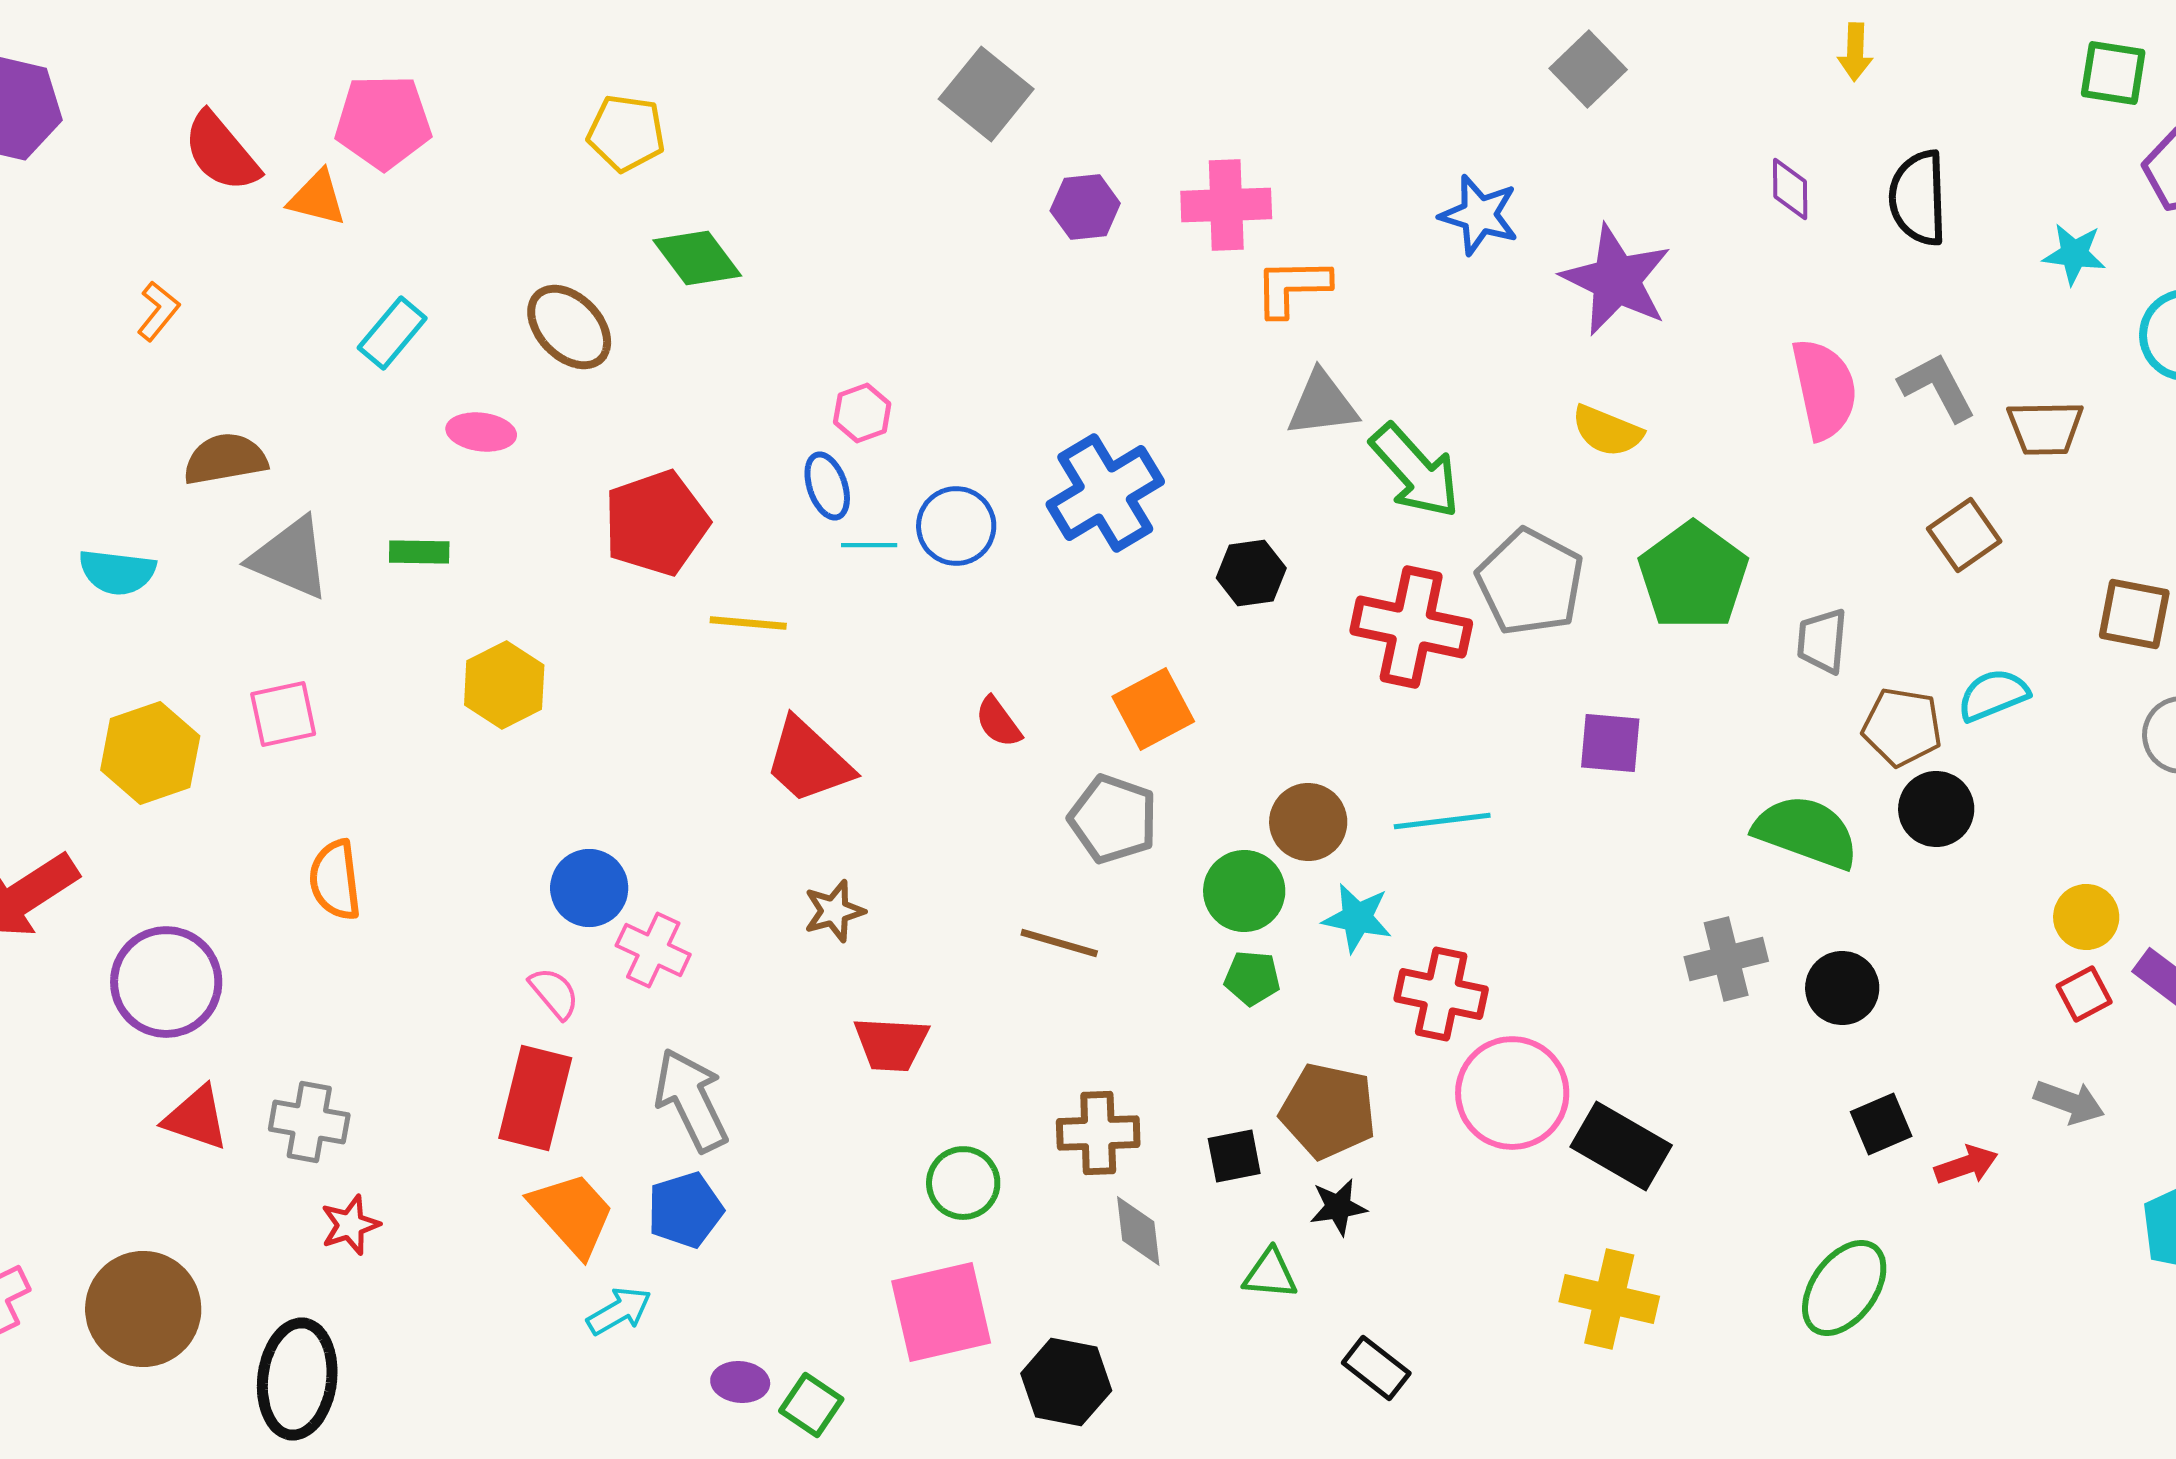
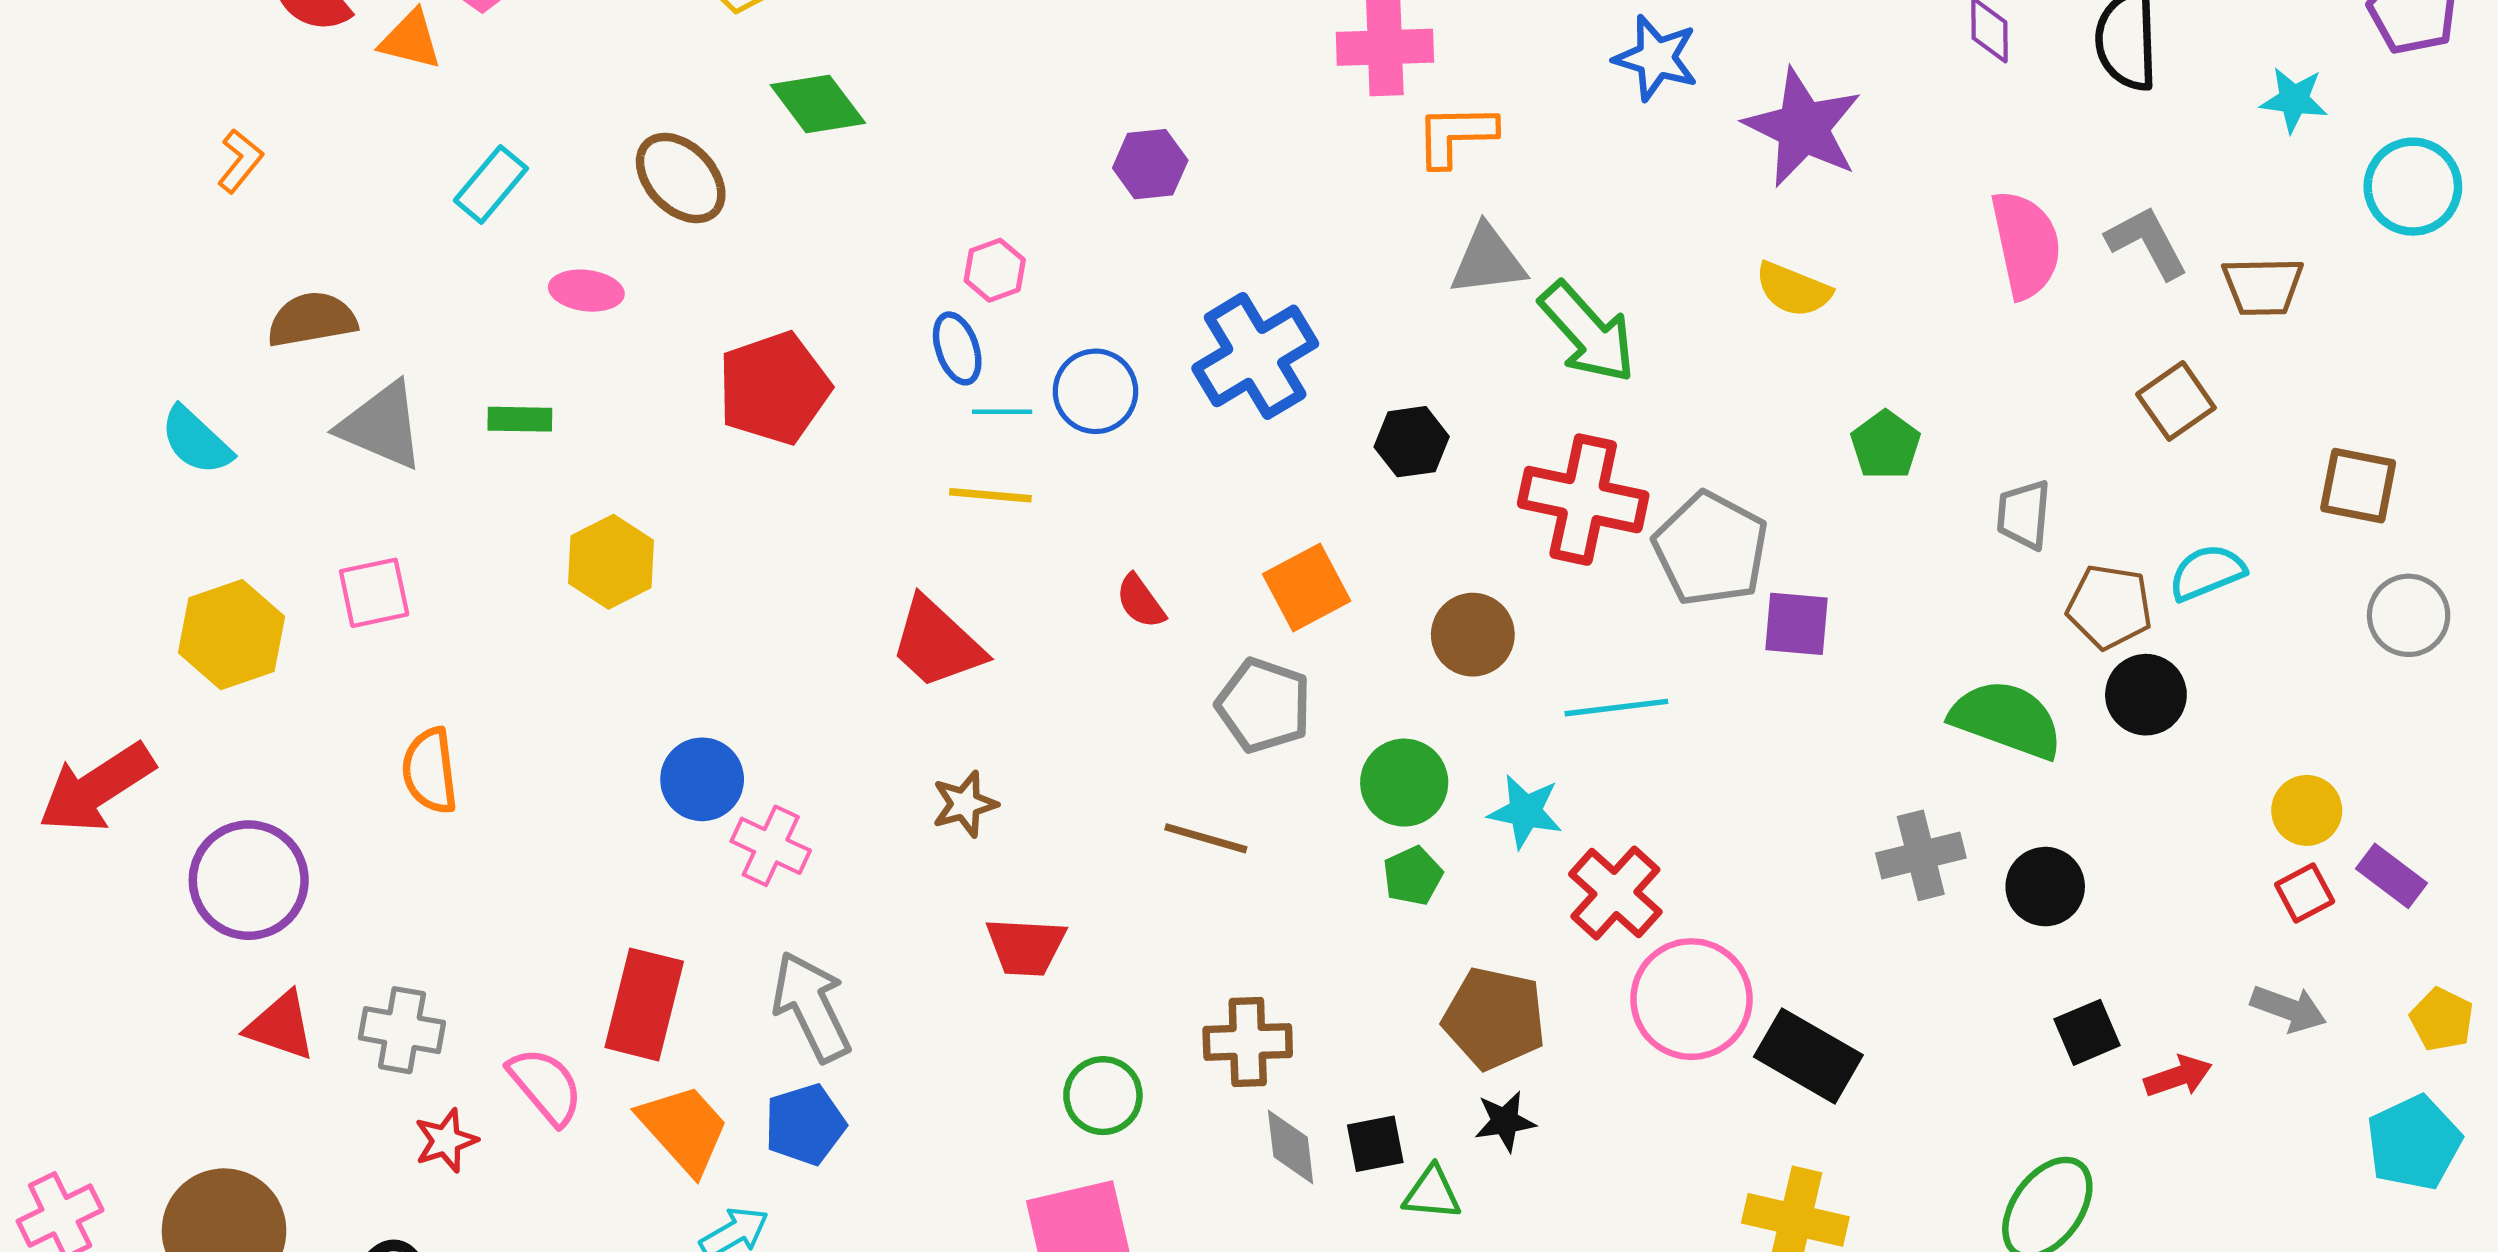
purple hexagon: (1085, 207) -> (1150, 164), moved
cyan semicircle: (117, 572) -> (196, 441), turned 36
green pentagon: (1693, 576) -> (1885, 445), size x0.6
gray pentagon: (1530, 582) -> (1711, 549), moved
yellow line: (748, 623) -> (990, 495), moved
brown circle: (1308, 822) -> (1473, 635), moved
green pentagon: (1252, 978) -> (1413, 876), turned -30
pink semicircle: (554, 993) -> (546, 1086), moved, size x1.4
red cross: (1441, 994) -> (1615, 893), turned 30
black square: (1234, 1156) -> (1375, 1144), moved

